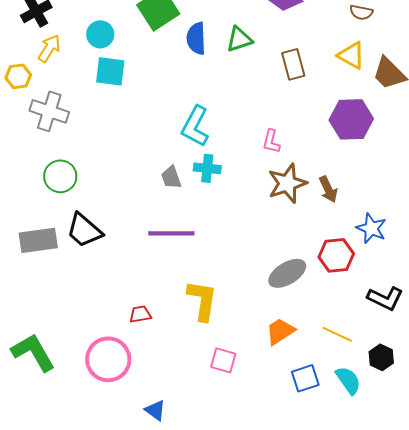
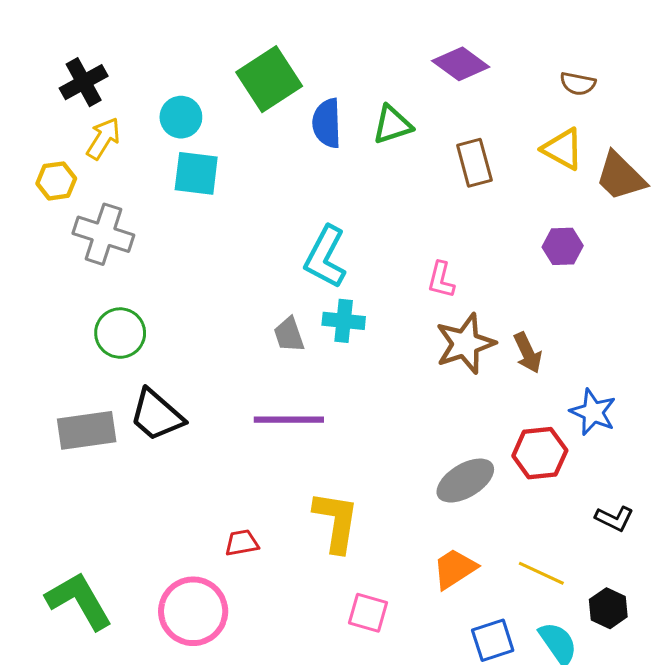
purple hexagon: (351, 119) -> (563, 246), size x0.6
black L-shape: (385, 298) -> (614, 519), size x0.7

